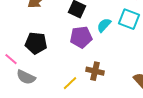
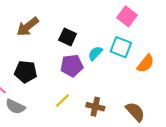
brown cross: (95, 71) -> (95, 107), moved
yellow line: (70, 83) -> (62, 100), moved

